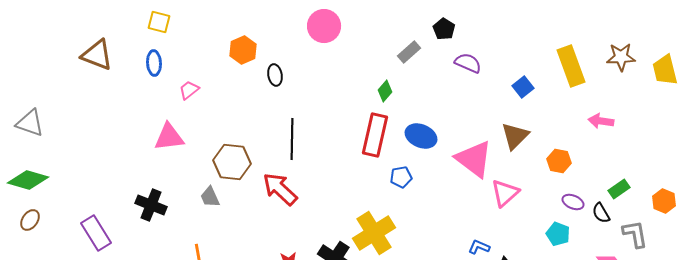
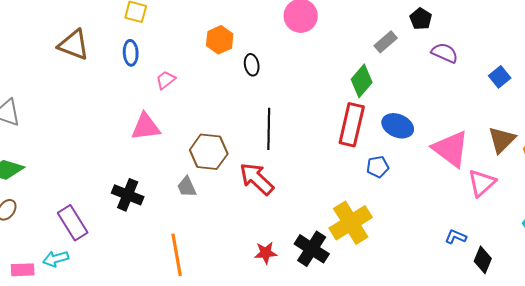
green diamond: (385, 91) -> (362, 81), size x1.5
brown triangle: (515, 136) -> (502, 140), moved

